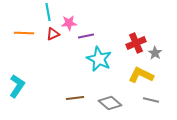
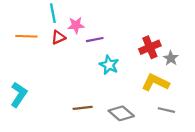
cyan star: (99, 59) -> (109, 65), size x0.7

